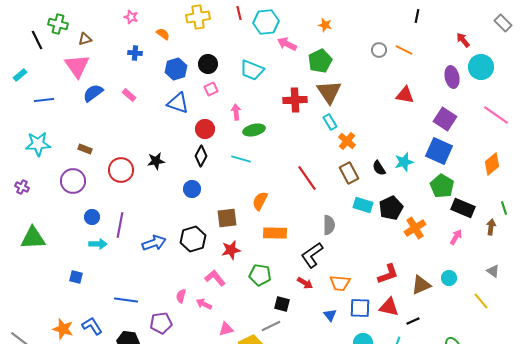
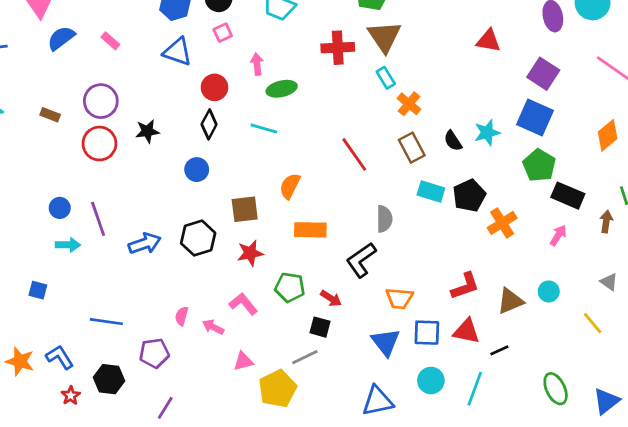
purple circle: (73, 181) -> (101, 101), moved
purple line: (120, 225) -> (98, 219), turned -30
pink L-shape: (215, 278) -> (243, 304), moved
red arrow: (305, 283) -> (331, 298), moved
blue triangle: (330, 315) -> (386, 342), size x1.6

